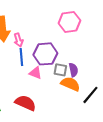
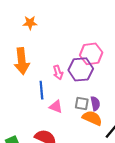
pink arrow: (18, 40) -> (58, 72), moved
purple hexagon: (45, 54) -> (81, 69), moved

